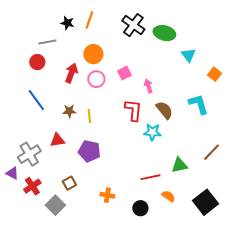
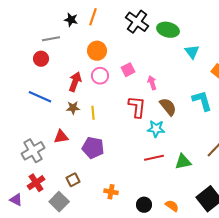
red arrow: (71, 73) -> (75, 82), moved
blue line: (36, 100) -> (40, 97), turned -30
purple triangle: (12, 173) -> (16, 200), moved
red line: (150, 177) -> (154, 158), moved
orange semicircle: (168, 196) -> (172, 206), moved

